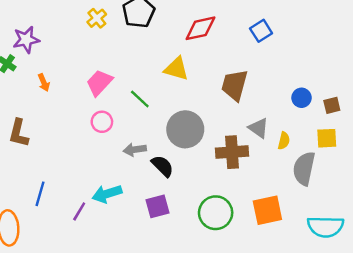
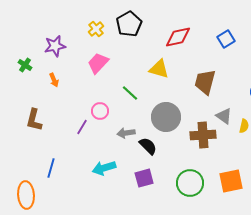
purple star: (26, 40) -> (55, 46), moved
pink trapezoid: (99, 83) -> (98, 63), moved
purple line: (79, 211) -> (82, 127), moved

